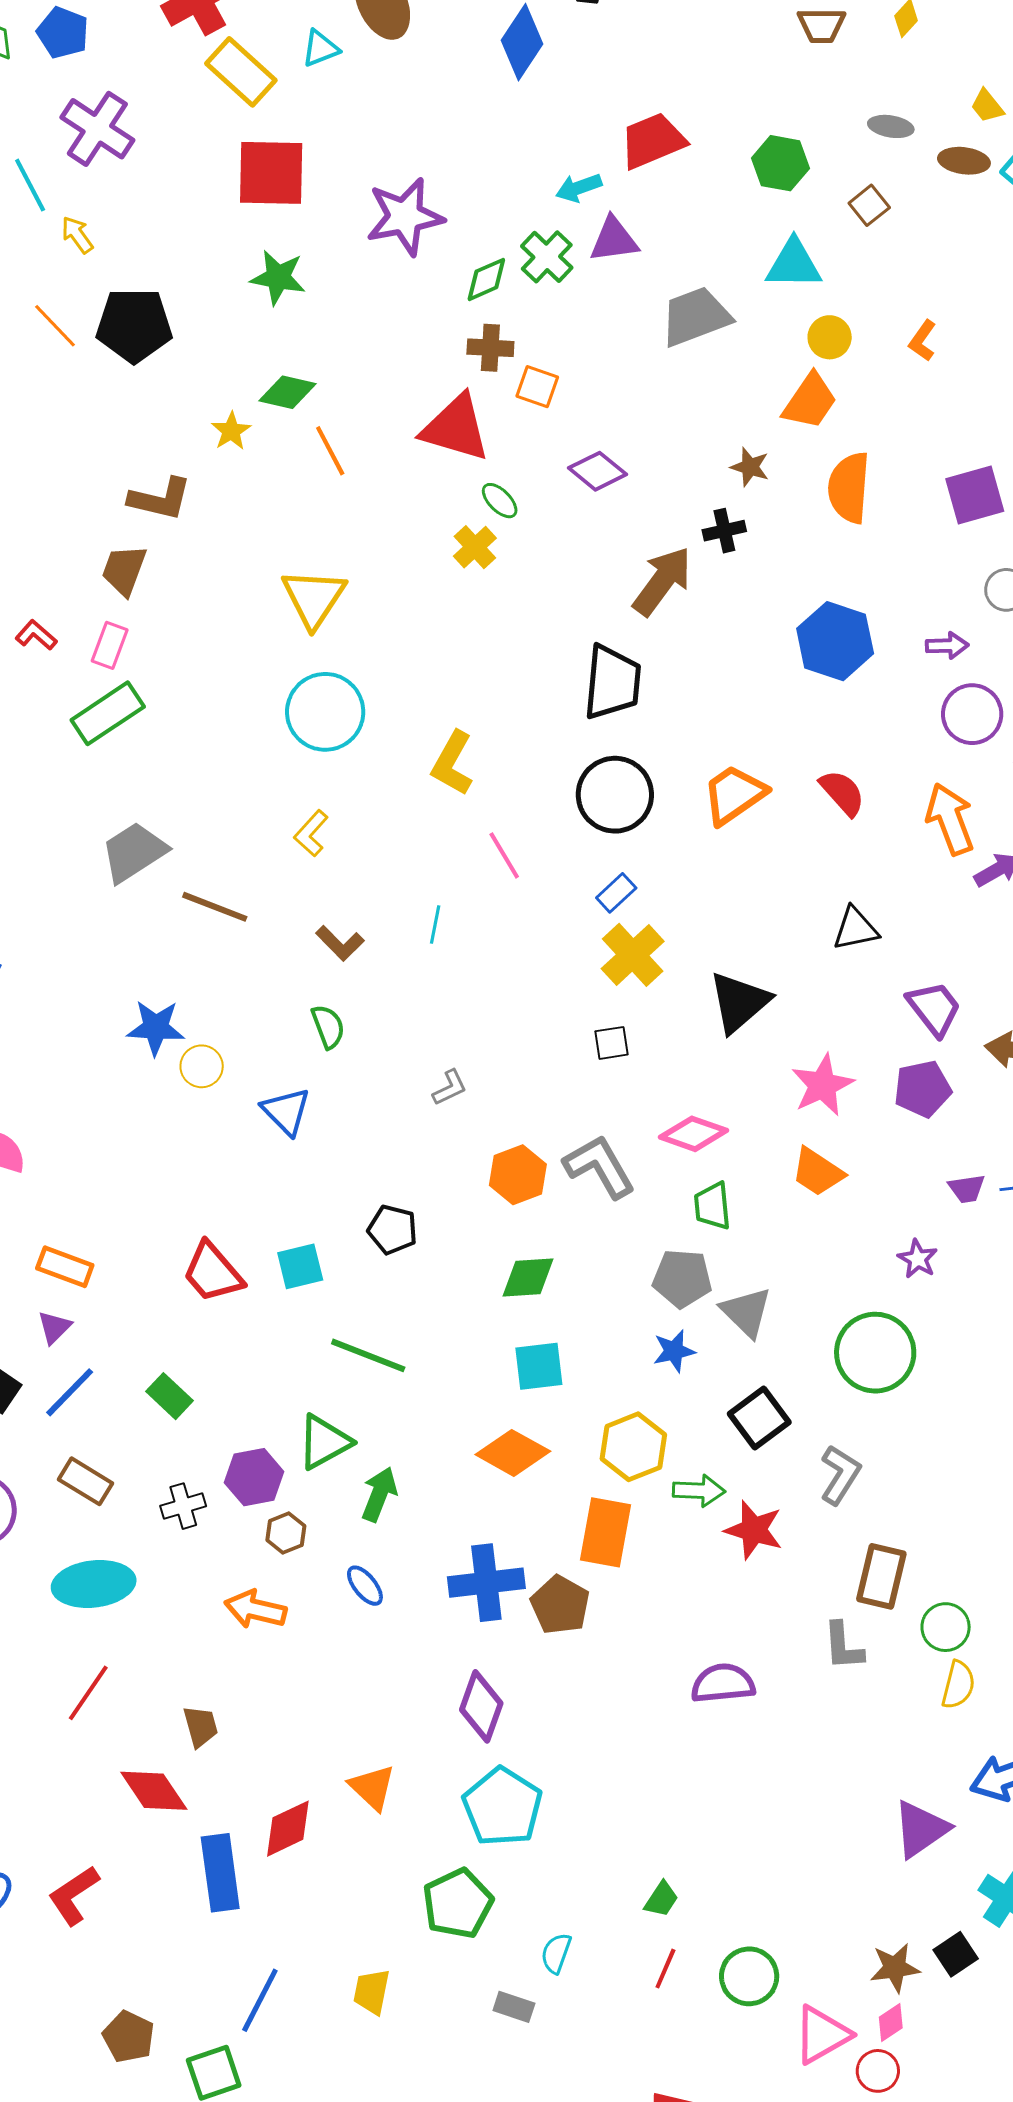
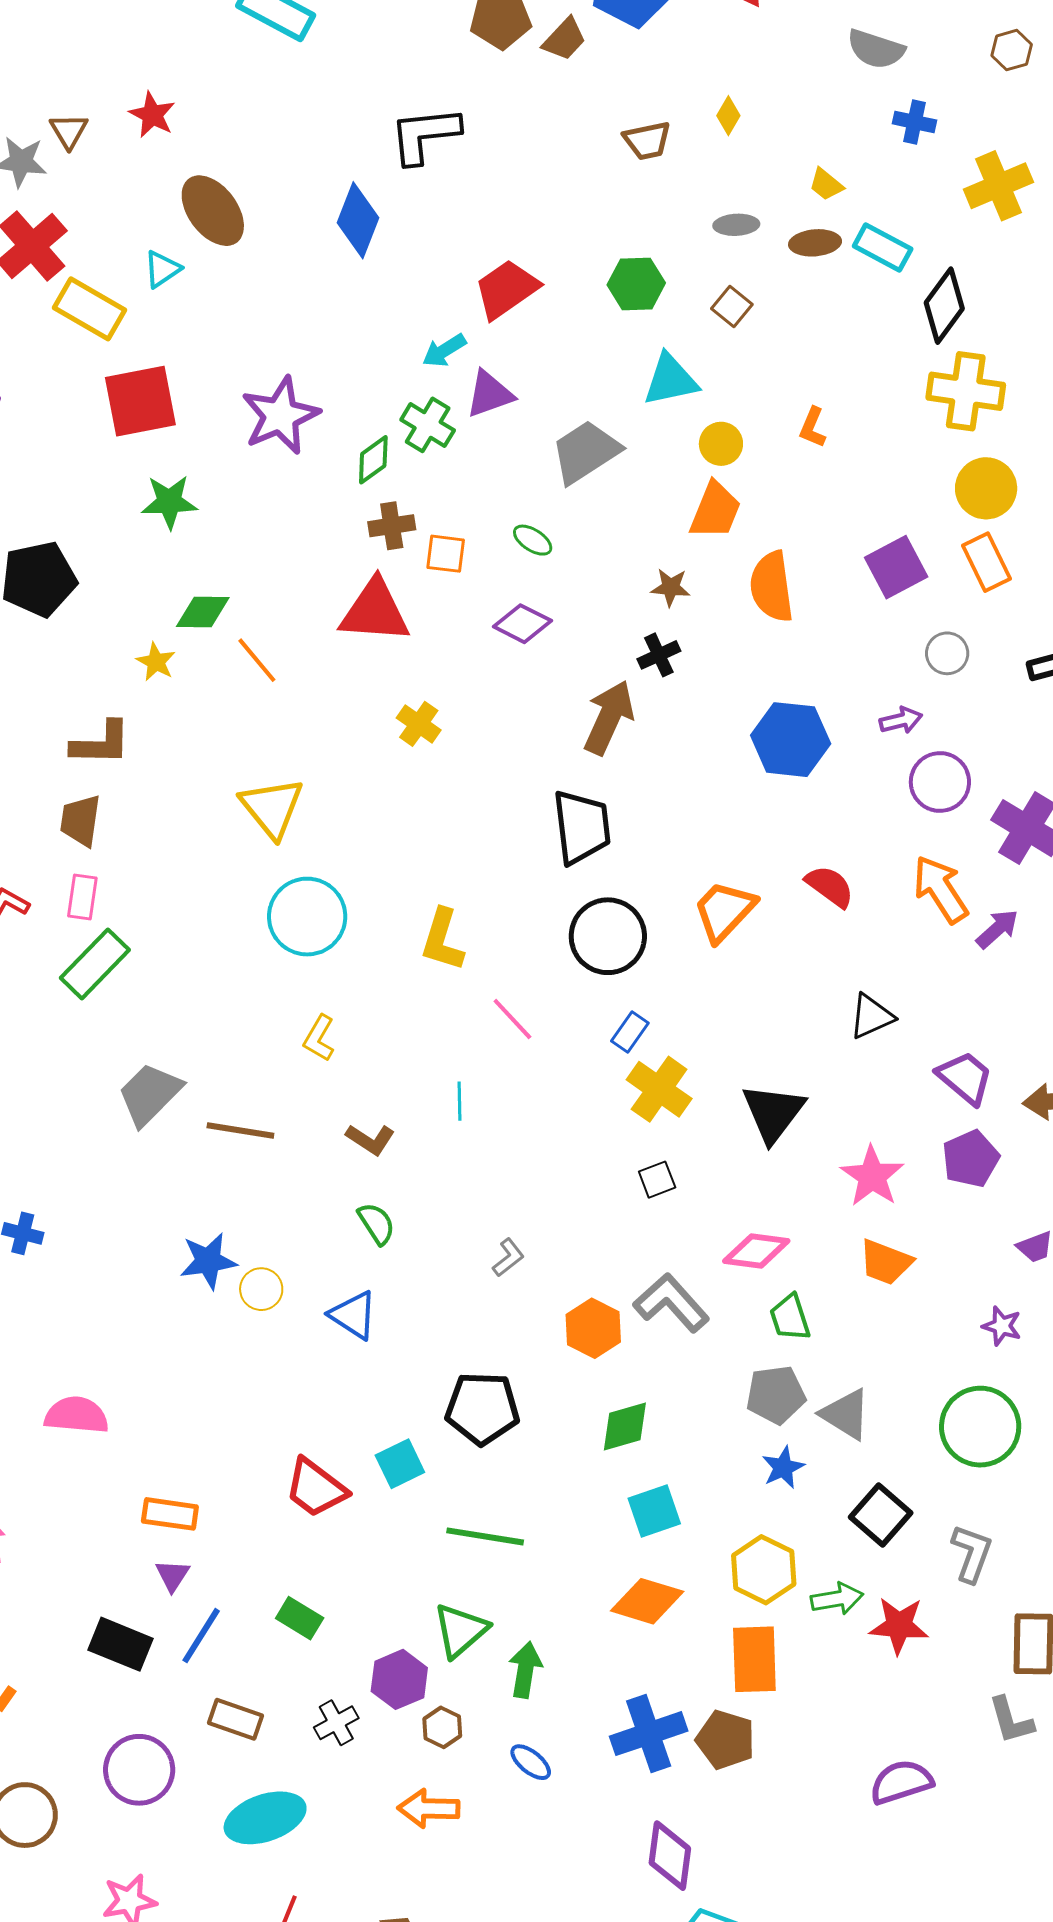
green ellipse: (500, 501) -> (533, 540), moved
black pentagon: (392, 1230) -> (482, 1408), size x1.5

